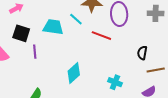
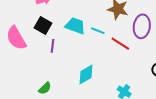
cyan line: (76, 19) -> (98, 31), moved, turned -32

